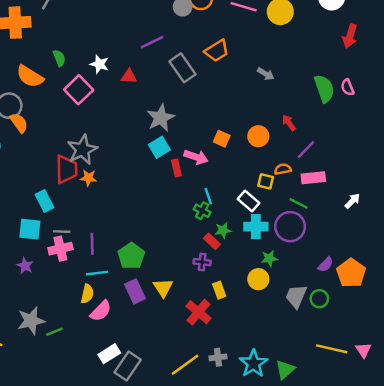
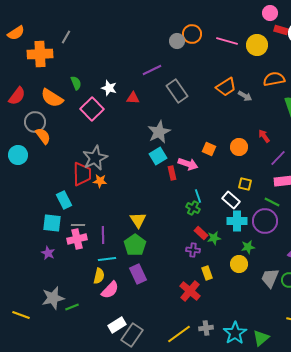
orange trapezoid: (217, 51) -> (226, 87), moved
orange semicircle: (283, 169) -> (274, 79), moved, size x1.5
green star: (223, 230) -> (214, 238), moved
yellow triangle: (163, 288) -> (138, 220), moved

